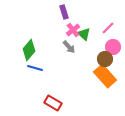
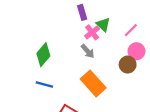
green triangle: (84, 34) -> (103, 25), moved
blue line: (35, 68) -> (44, 85), moved
orange rectangle: (105, 76) -> (93, 83), moved

